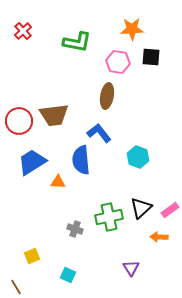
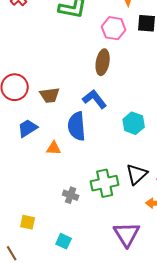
brown trapezoid: (54, 115) -> (50, 95), moved, size x0.7
blue trapezoid: (32, 162) -> (28, 128), size x0.7
yellow square: (32, 256) -> (28, 222), turned 35
purple triangle: (131, 268) -> (127, 234), size x1.6

